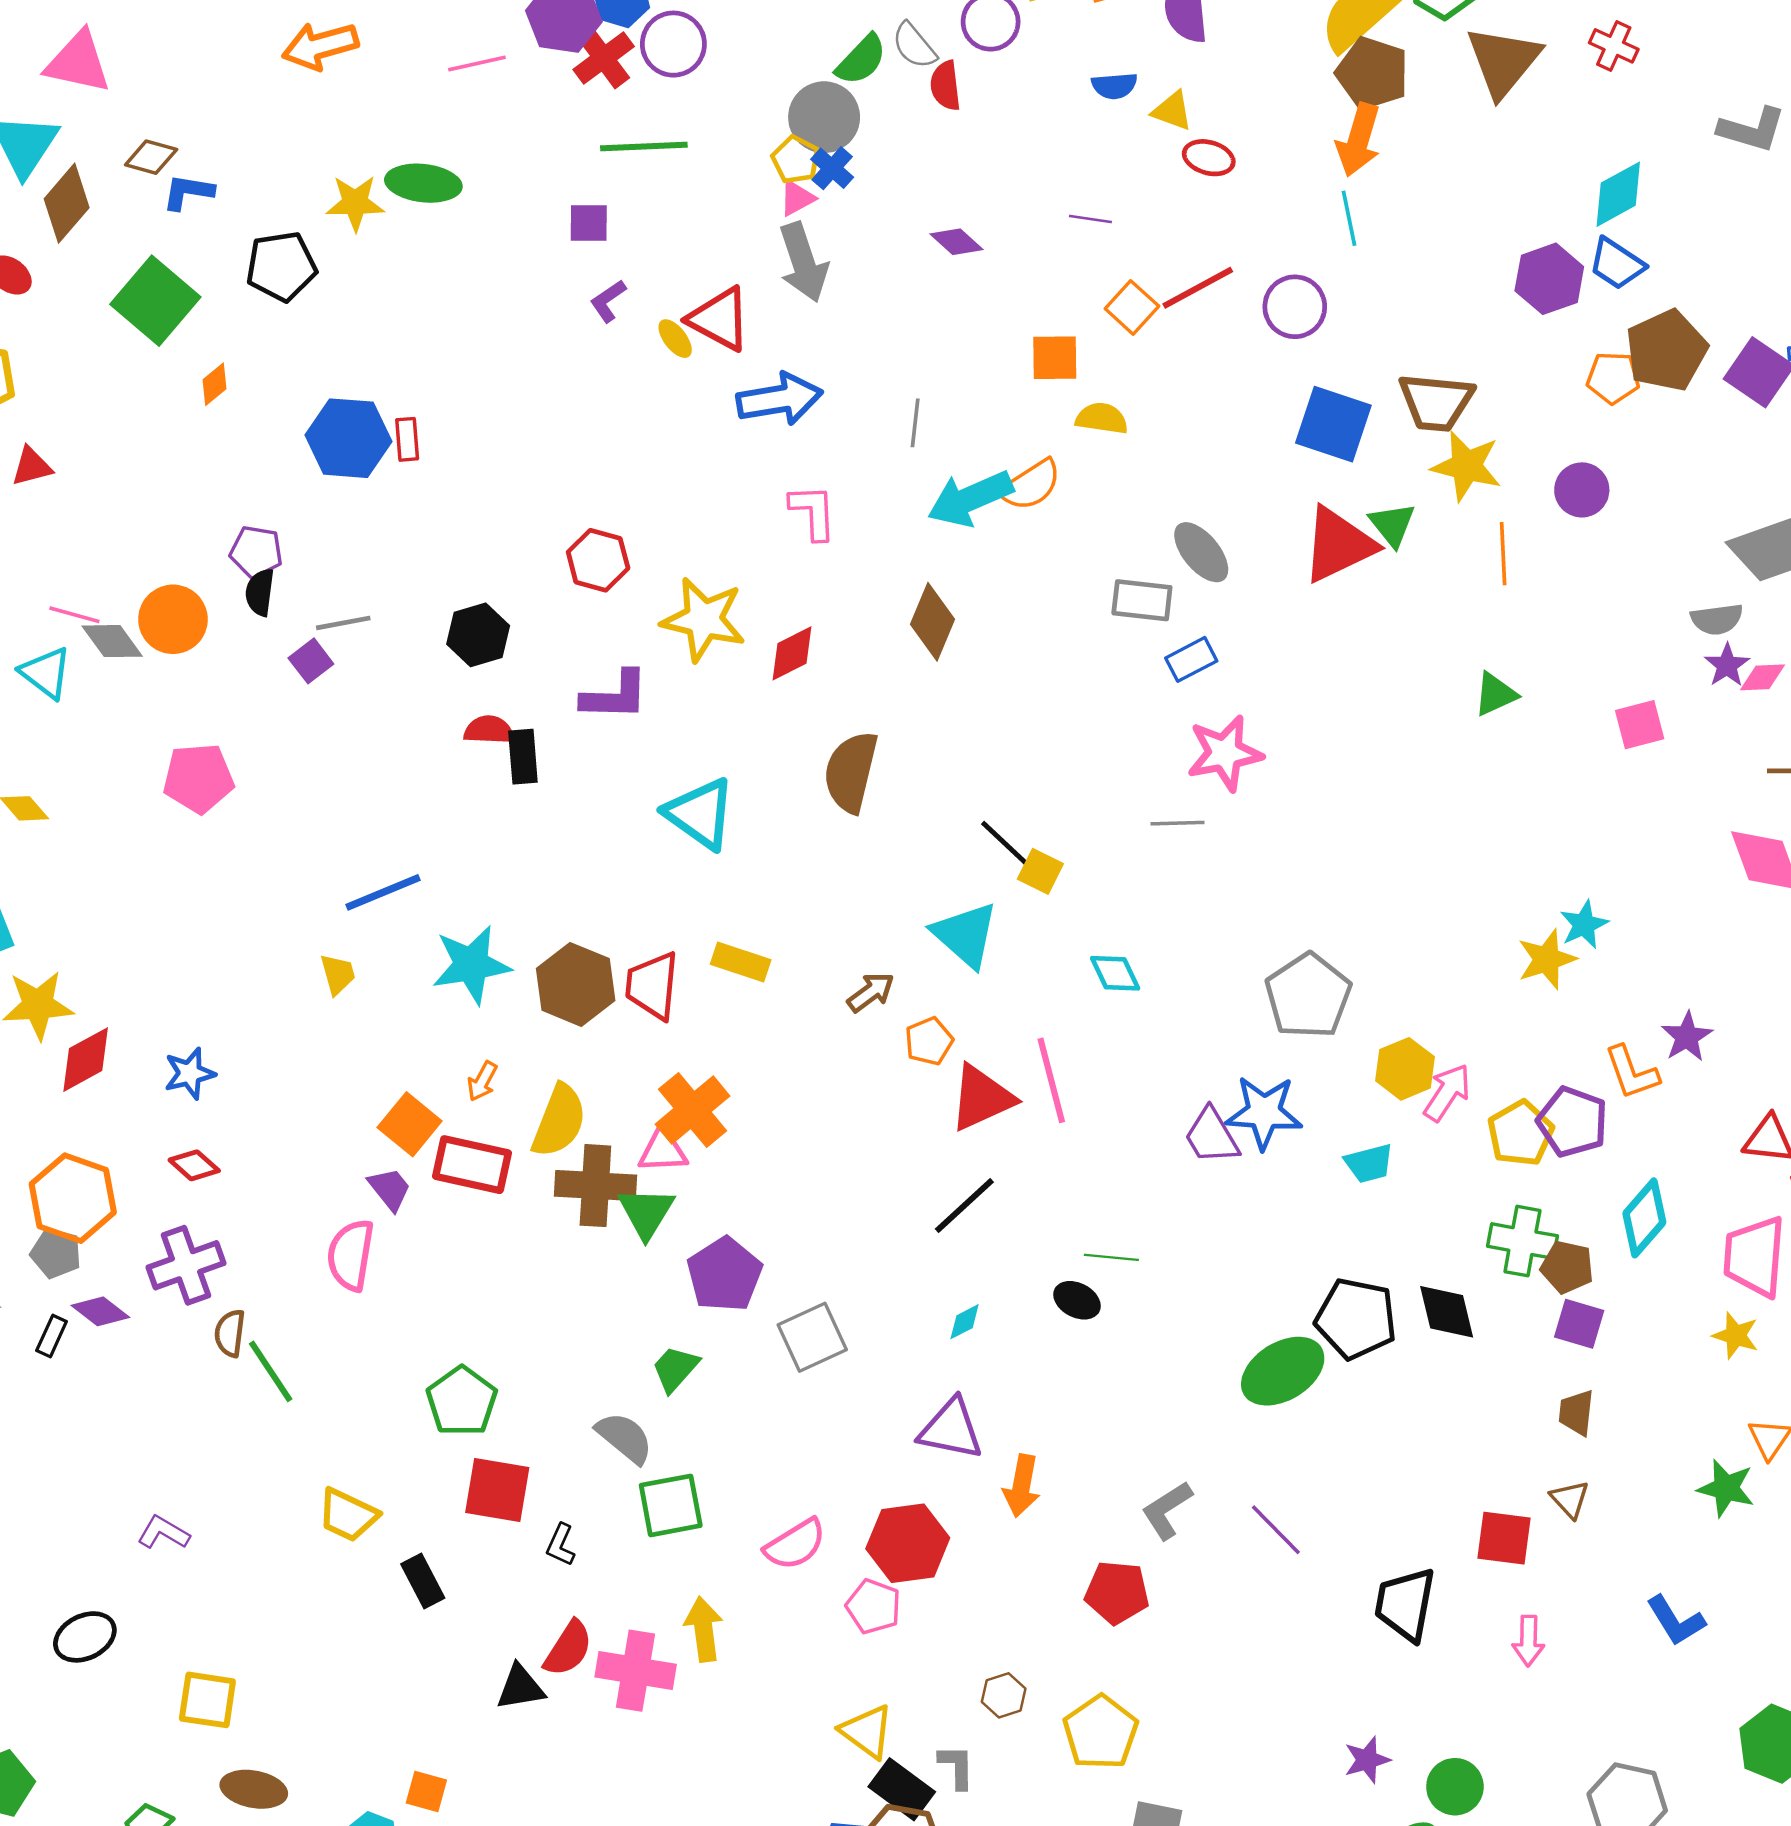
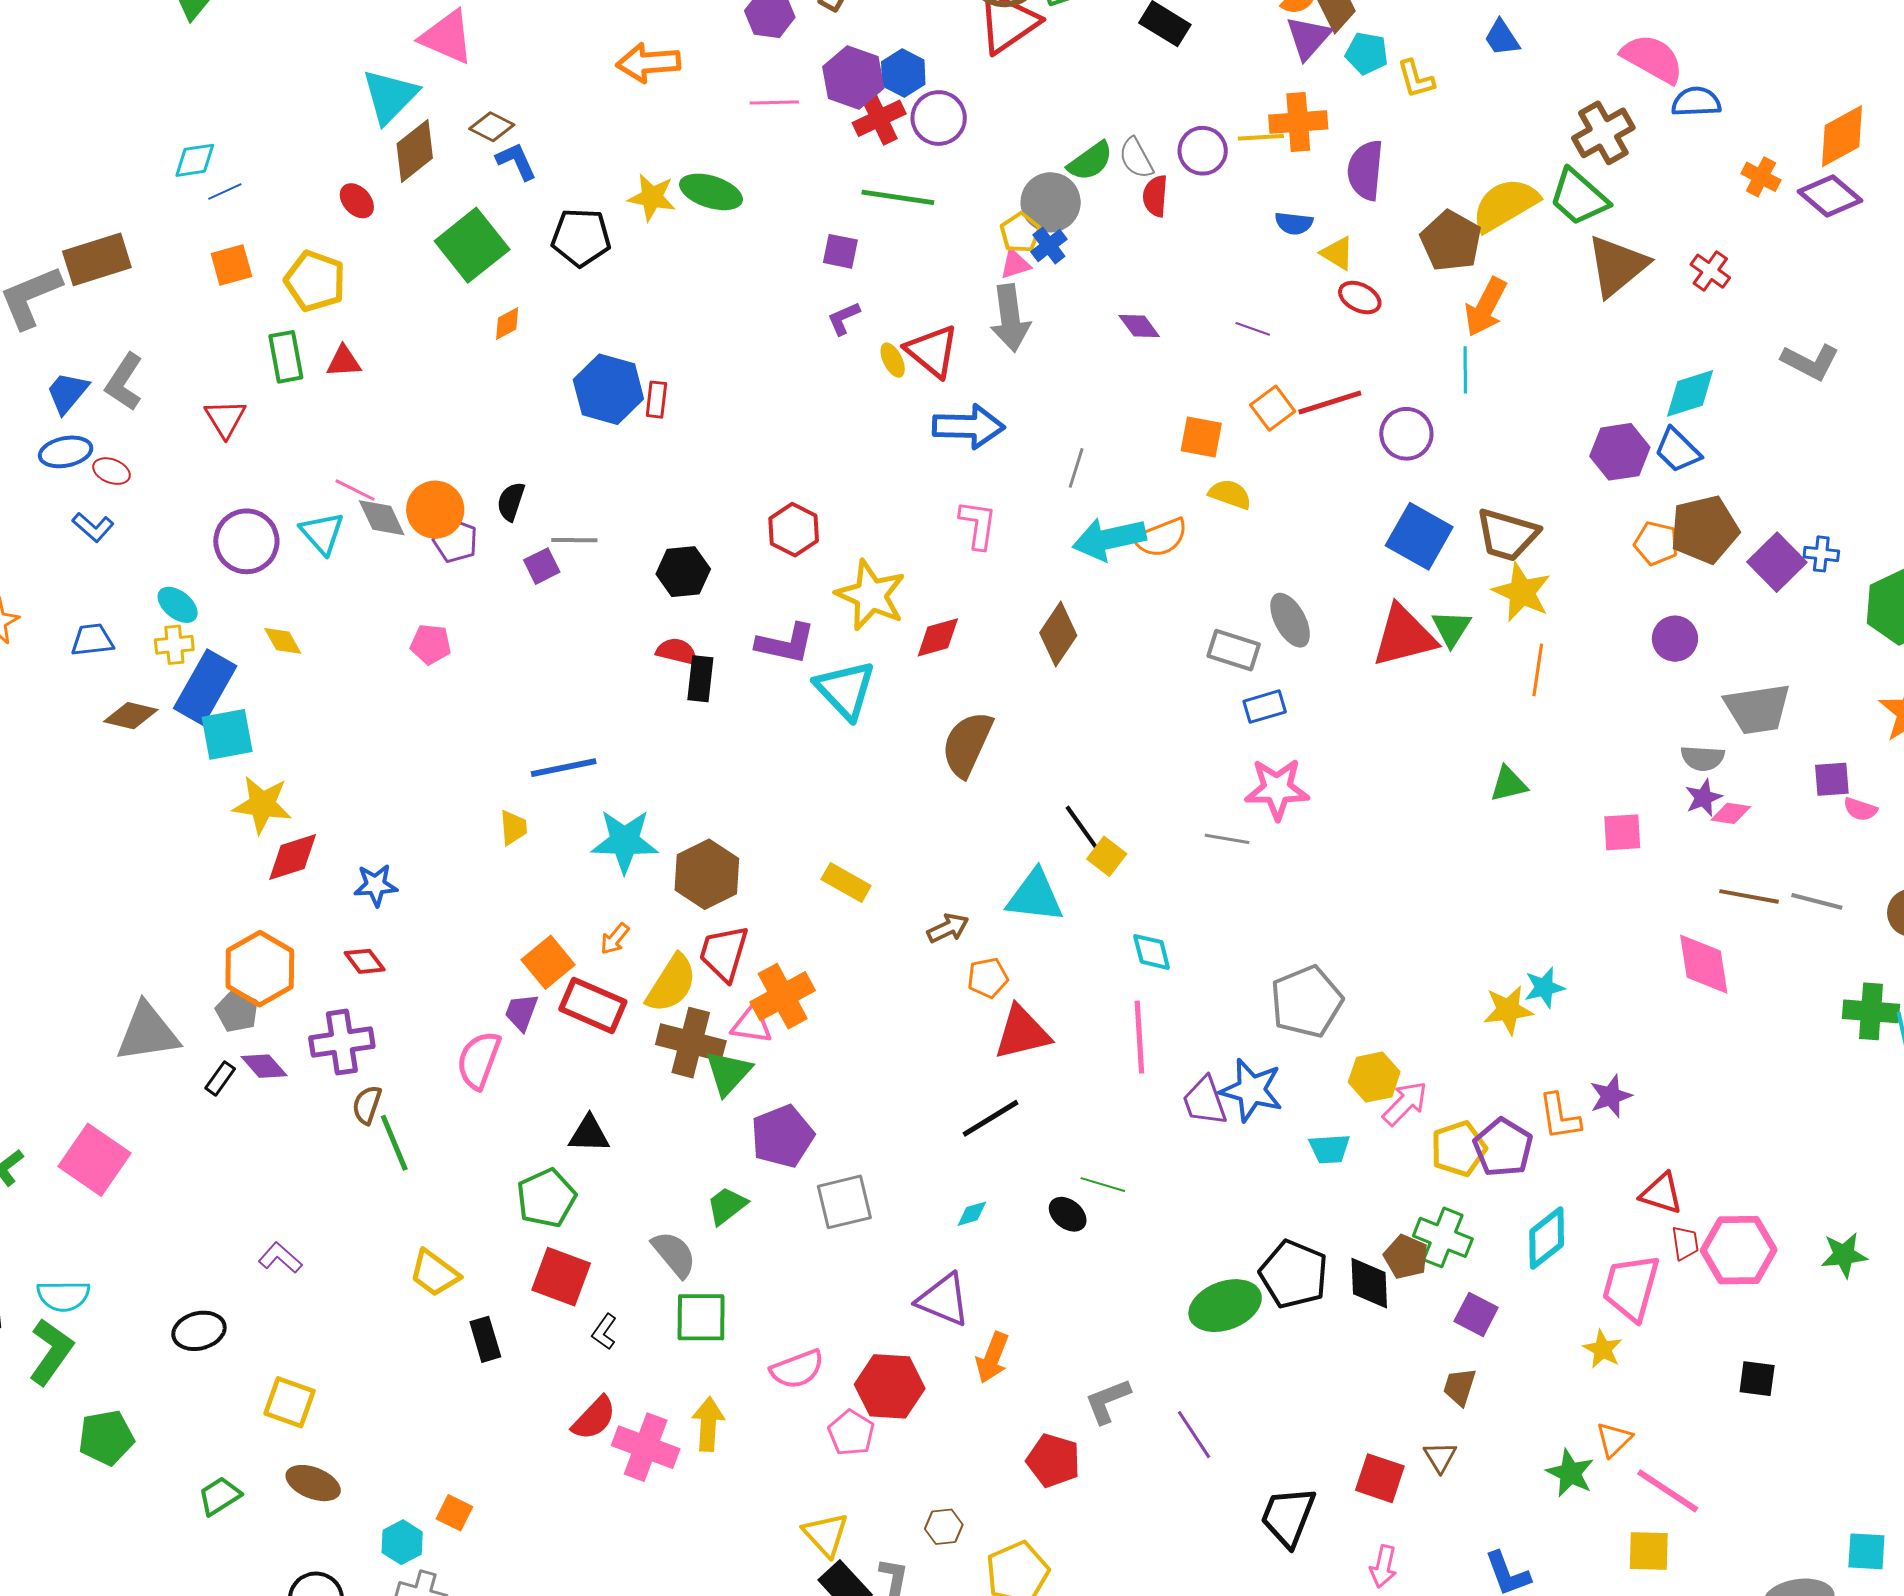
brown pentagon: (1372, 73) -> (1451, 241), moved
blue L-shape: (188, 192) -> (516, 161), turned 45
purple circle: (1582, 490) -> (1675, 639), moved
purple pentagon: (256, 552) -> (455, 541), moved
pink pentagon: (199, 778) -> (431, 644), size x0.7
cyan triangle: (700, 814) -> (845, 690), moved
cyan triangle: (965, 935) -> (1035, 896), turned -46
red trapezoid: (652, 986) -> (724, 953), moved
pink line: (1051, 1080) -> (1139, 1037), moved
purple trapezoid: (390, 1189) -> (521, 1012), turned -132
brown pentagon: (1567, 1267) -> (1406, 1257), moved
black triangle: (520, 1687) -> (589, 1134), moved

